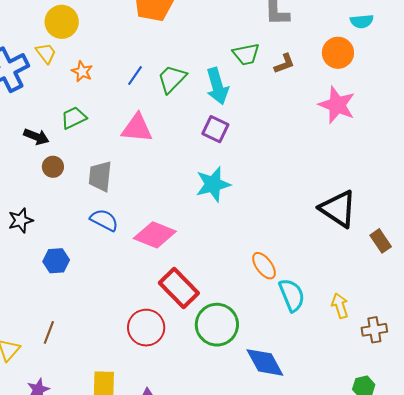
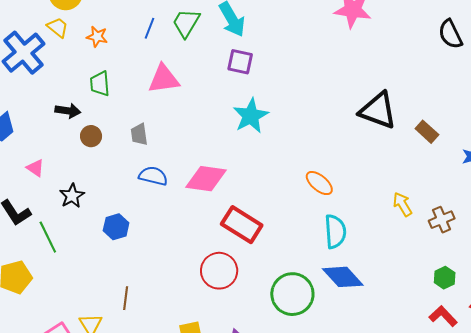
green trapezoid: (74, 118) -> (100, 84), turned -56
gray trapezoid: (100, 176) -> (139, 134), size x0.7
cyan semicircle: (292, 295) -> (335, 231), moved, turned 32
green circle: (217, 325) -> (292, 294), moved

